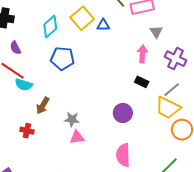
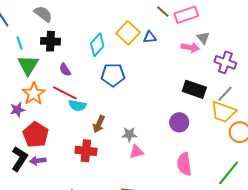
pink arrow: (142, 54) -> (190, 47), moved, turned 102
black rectangle: (142, 82) -> (194, 89), size x1.6
red cross: (27, 131) -> (86, 151), size x1.5

